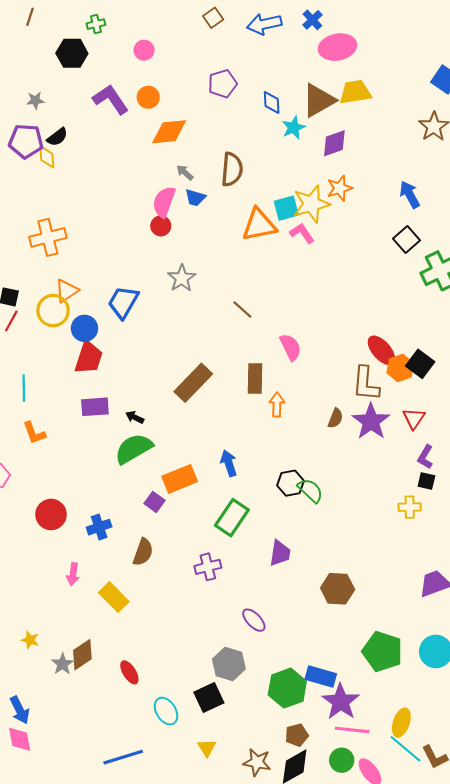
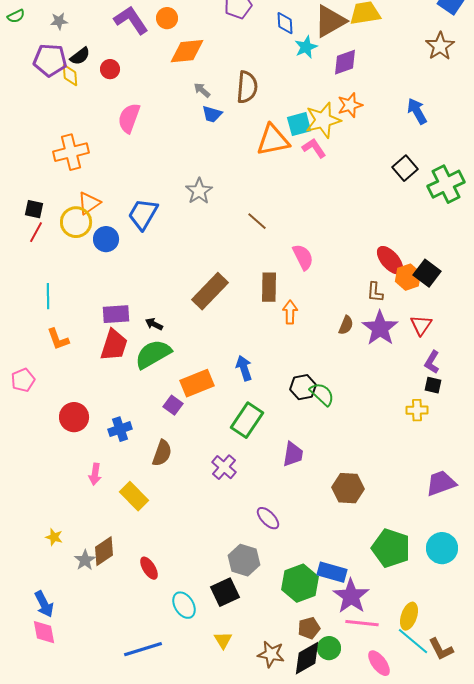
pink semicircle: (164, 202) -> (129, 118), moved
red circle: (161, 226) -> (110, 69), moved
black square: (407, 239) -> (405, 168), moved
red trapezoid: (89, 358) -> (114, 345), moved
brown L-shape: (366, 384) -> (375, 292), size x0.6
purple cross: (208, 567) -> (224, 467), turned -35
green circle: (342, 760) -> (329, 648), moved

